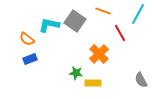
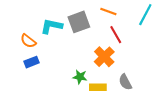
gray square: (75, 21) -> (79, 22), turned 35
red line: (120, 33) -> (116, 35), moved
gray semicircle: (141, 80) -> (125, 82), moved

